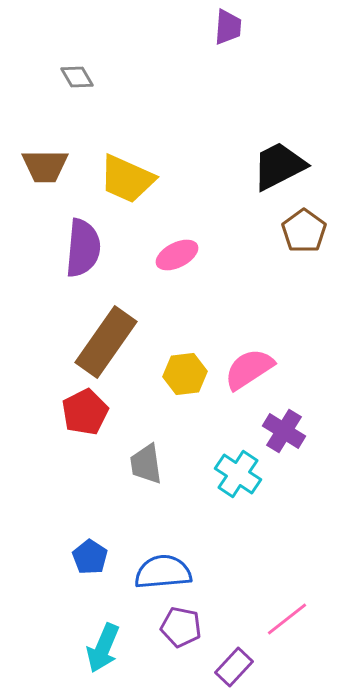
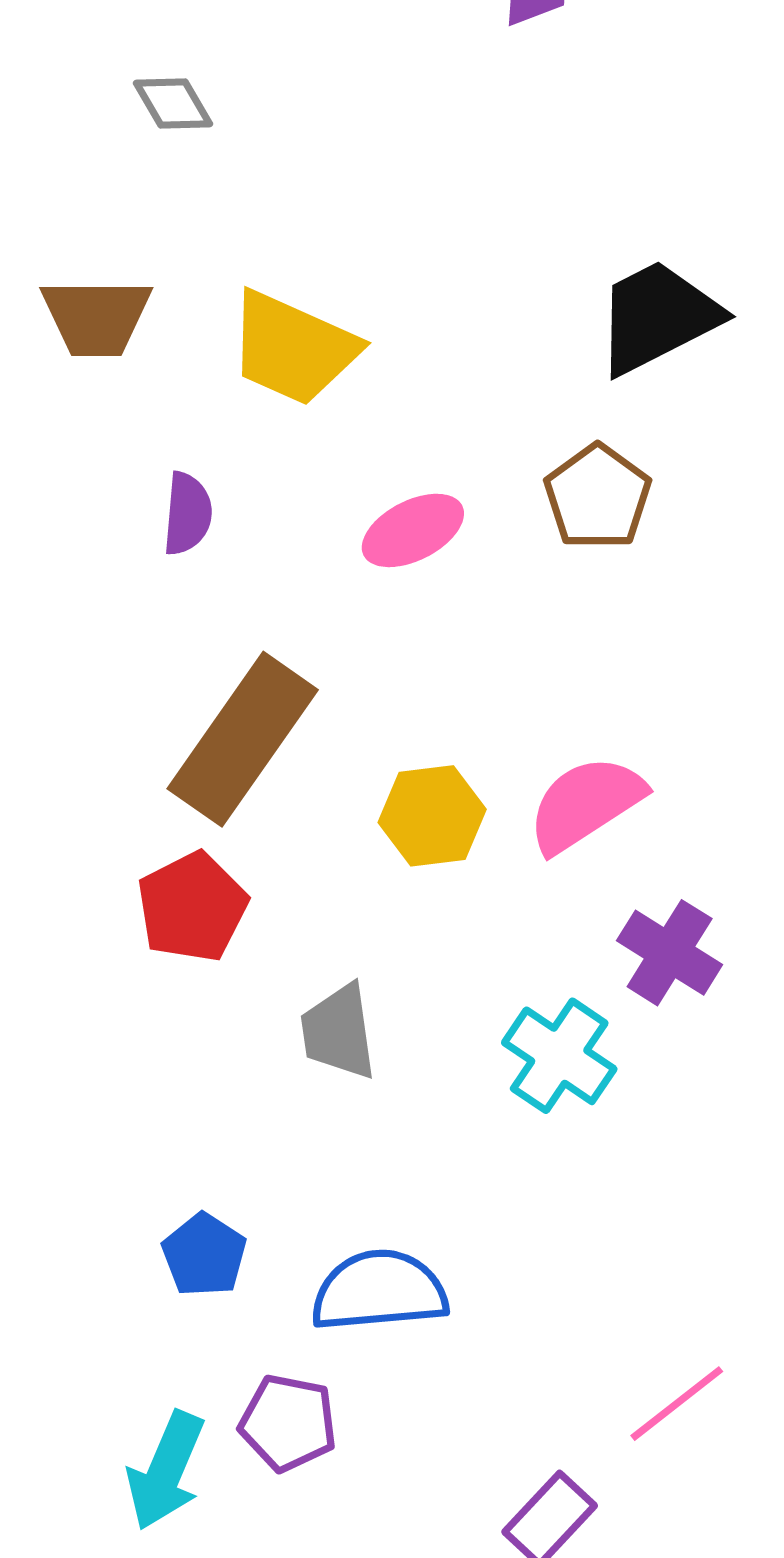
brown pentagon: (304, 231) -> (598, 497), moved
purple semicircle: (83, 248) -> (187, 514), size x0.6
purple pentagon: (181, 627) -> (288, 1423), moved
cyan arrow: (103, 648) -> (166, 1471), moved

